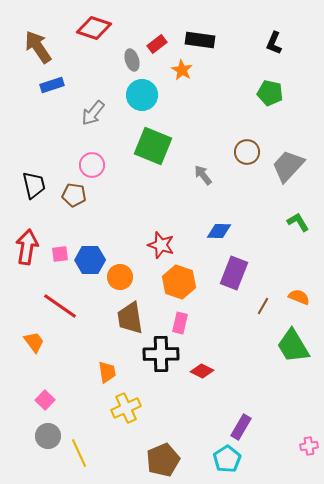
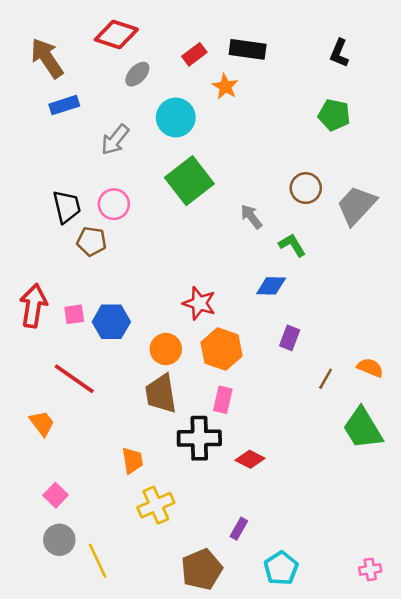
gray ellipse: (132, 60) -> (137, 74), moved, turned 60
green square: (153, 146) -> (189, 181), turned 30
black trapezoid: (34, 185) -> (67, 207), moved
green L-shape: (298, 222) -> (292, 245), moved
purple rectangle: (234, 273) -> (290, 338), size x0.6
orange circle: (120, 277) -> (166, 349), moved
purple rectangle: (241, 427) -> (239, 529), moved, size x0.7
pink cross: (309, 446) -> (370, 569), moved

